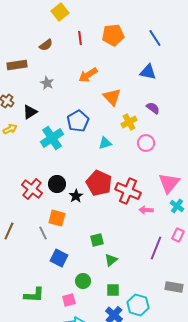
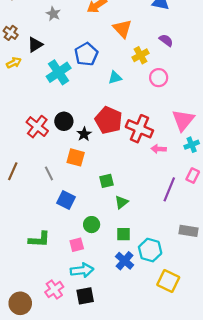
cyan cross: (177, 206) -> (192, 145), turned 32
orange square: (57, 218) -> (76, 157), moved

